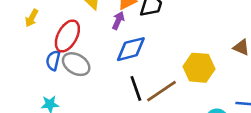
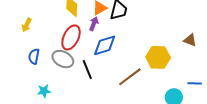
red ellipse: (67, 36) -> (71, 37), moved
blue semicircle: (53, 60) -> (34, 56), moved
black line: (136, 88) -> (87, 69), moved

